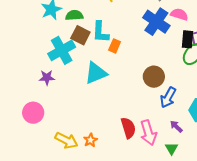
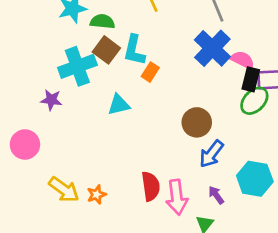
pink semicircle: (179, 14) -> (243, 60), moved
cyan triangle: (96, 73) -> (119, 105), size x0.7

